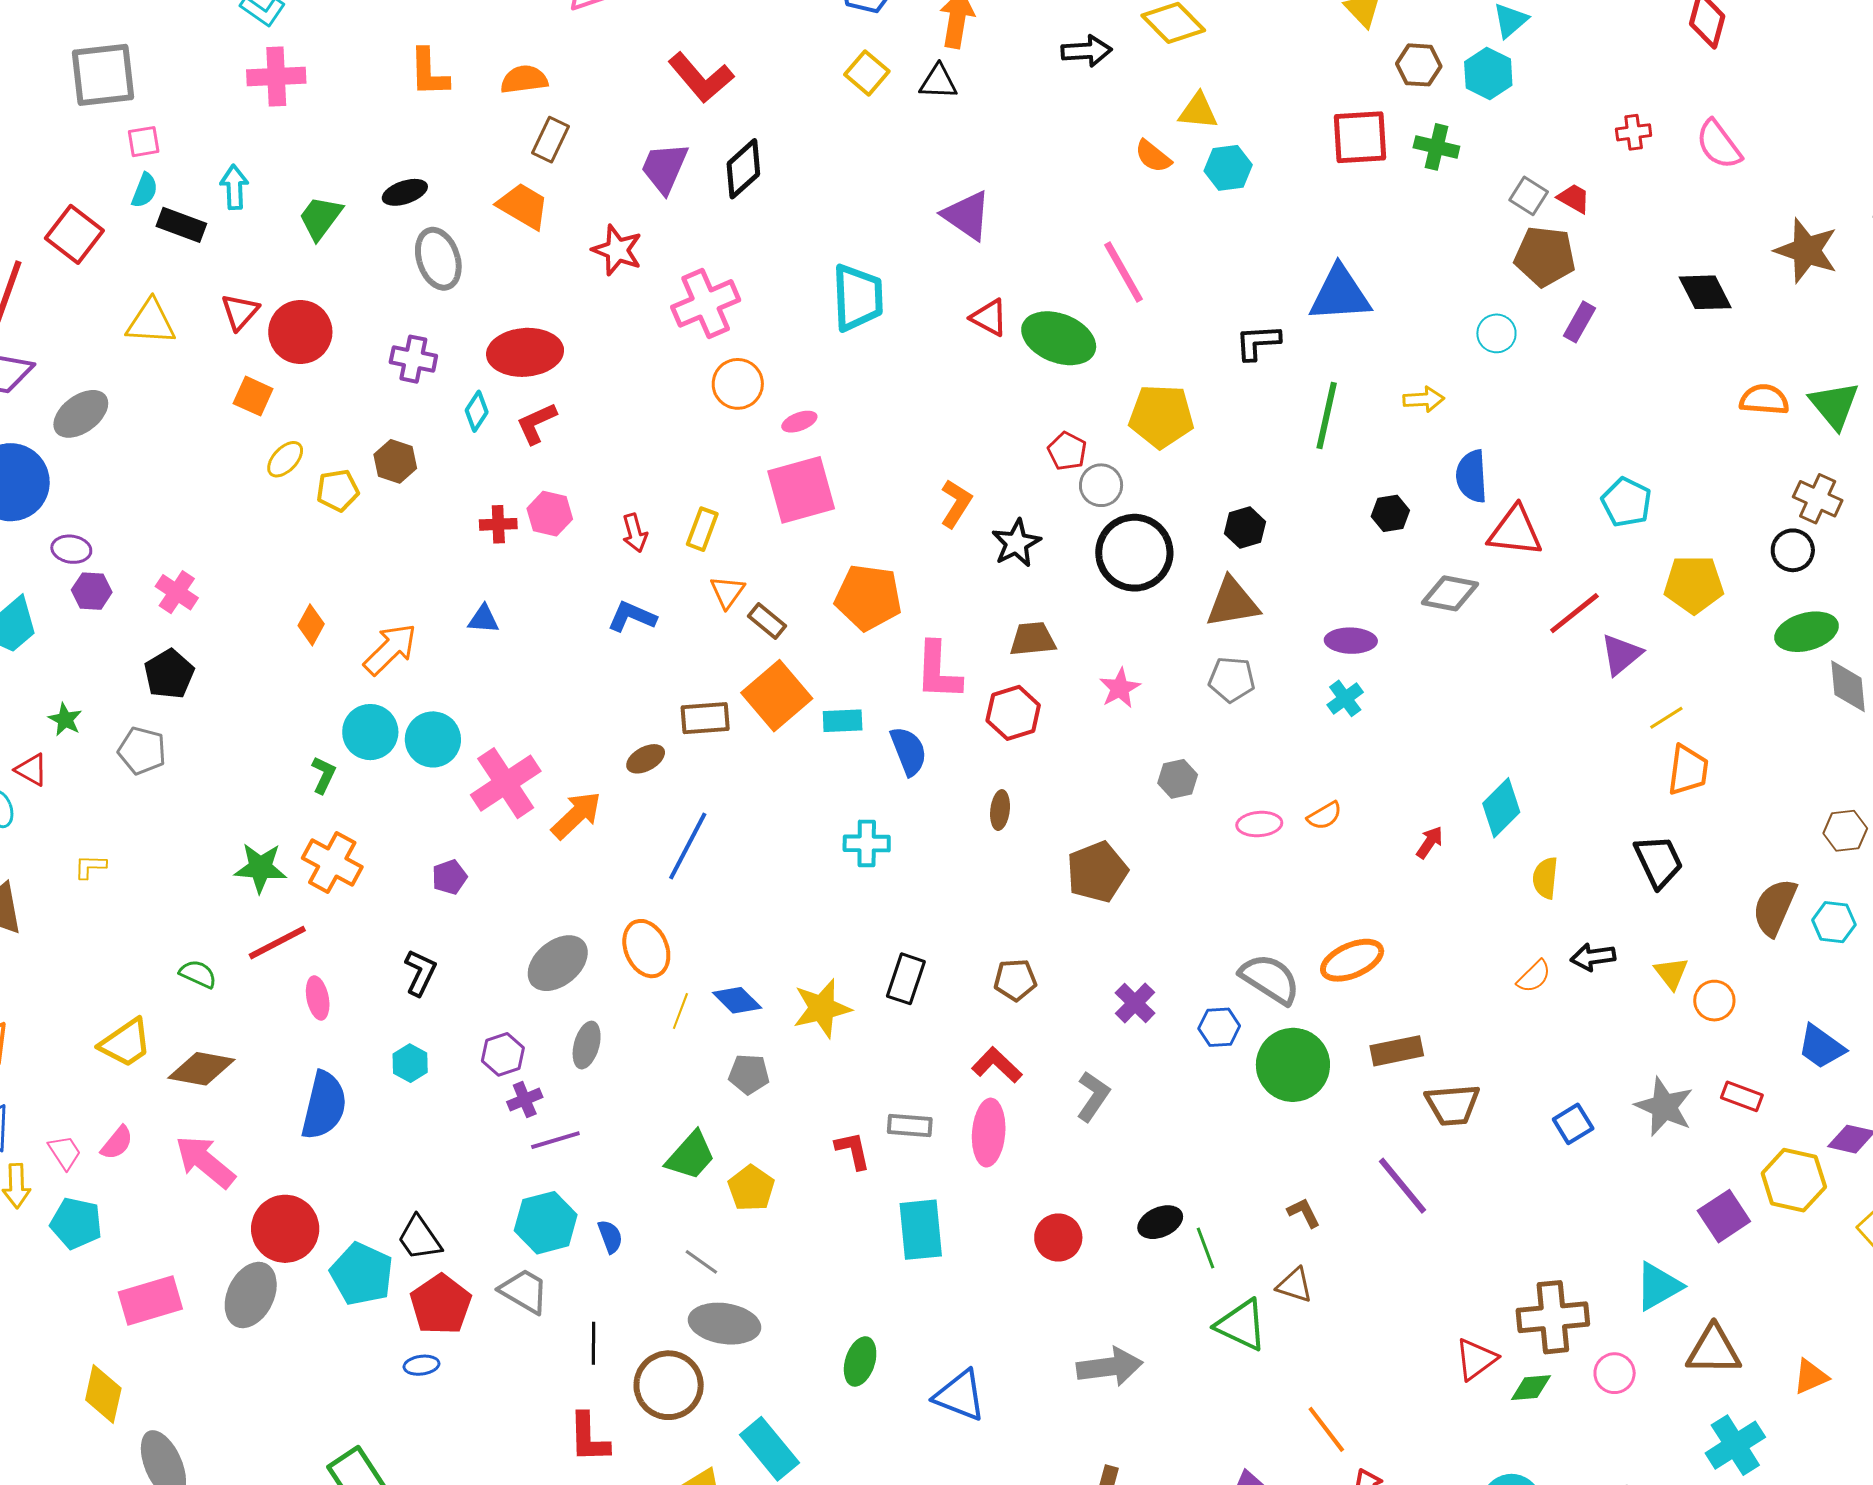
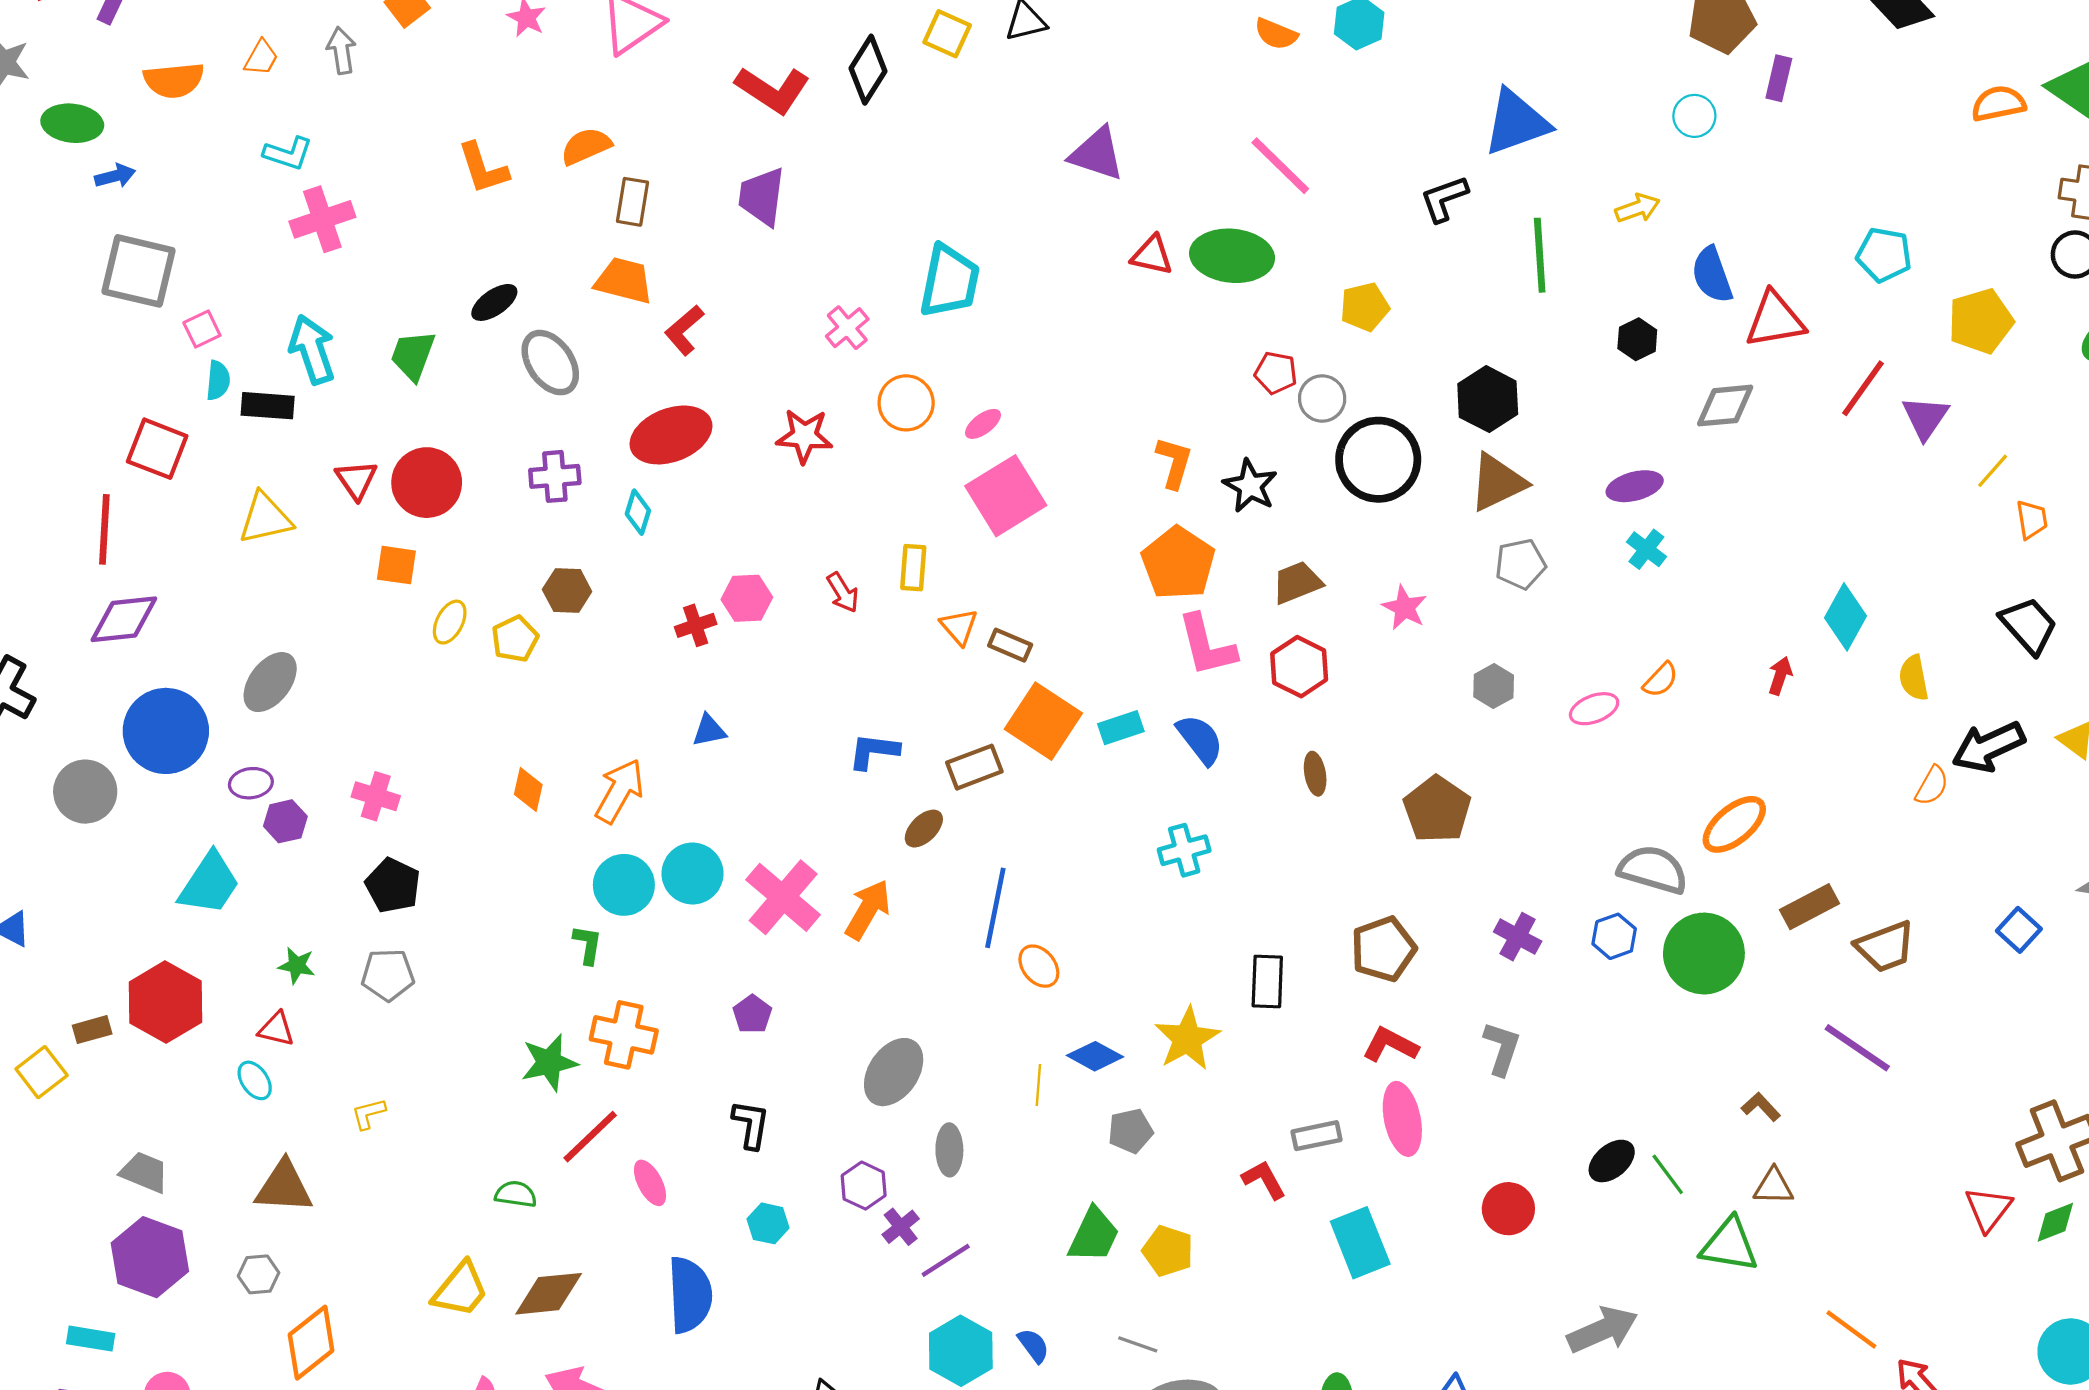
gray square: (103, 75) -> (138, 271), turned 36
black diamond: (743, 169) -> (868, 70), moved
cyan arrow: (234, 187) -> (312, 349), size x1.4
red star: (617, 250) -> (804, 436), moved
cyan trapezoid: (858, 298) -> (950, 281), moved, turned 30
pink cross: (706, 303) -> (847, 328), size x0.6
gray ellipse: (81, 414) -> (270, 682), moved
yellow pentagon: (1161, 416) -> (1365, 307), size x0.7
red L-shape: (537, 423) -> (684, 330), moved
black hexagon: (1245, 528) -> (1488, 399), size x1.4
orange pentagon: (868, 597) -> (1178, 563), moved, turned -30
blue L-shape: (632, 617) -> (874, 751), moved
orange trapezoid: (1688, 770) -> (2032, 520), size x0.7
orange ellipse: (646, 949) -> (1039, 966), moved, size x0.7
black arrow: (1593, 957) -> (1988, 747), size x1.5
brown pentagon: (1015, 980) -> (1383, 949), size x1.4

